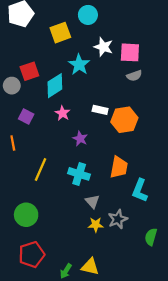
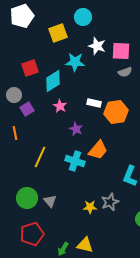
cyan star: (79, 65) -> (75, 62), turned -30
gray circle: (12, 86) -> (14, 95), moved
purple square: (26, 116) -> (27, 109), turned 32
orange trapezoid: (119, 167) -> (98, 150), moved, turned 30
gray triangle: (92, 202) -> (50, 201), moved

